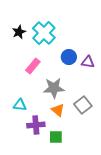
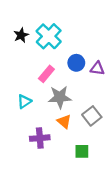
pink rectangle: (33, 66) -> (46, 74), moved
cyan triangle: (20, 105) -> (24, 102), moved, turned -40
green square: (56, 137) -> (82, 151), moved

